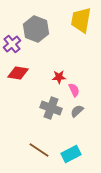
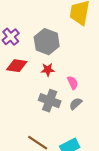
gray hexagon: (36, 29) -> (47, 42), moved
red star: (59, 77) -> (48, 70), moved

